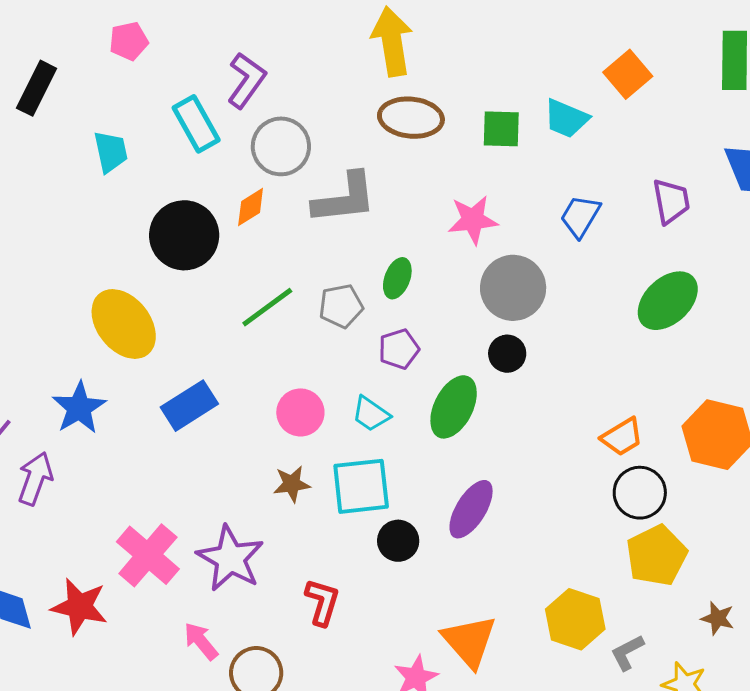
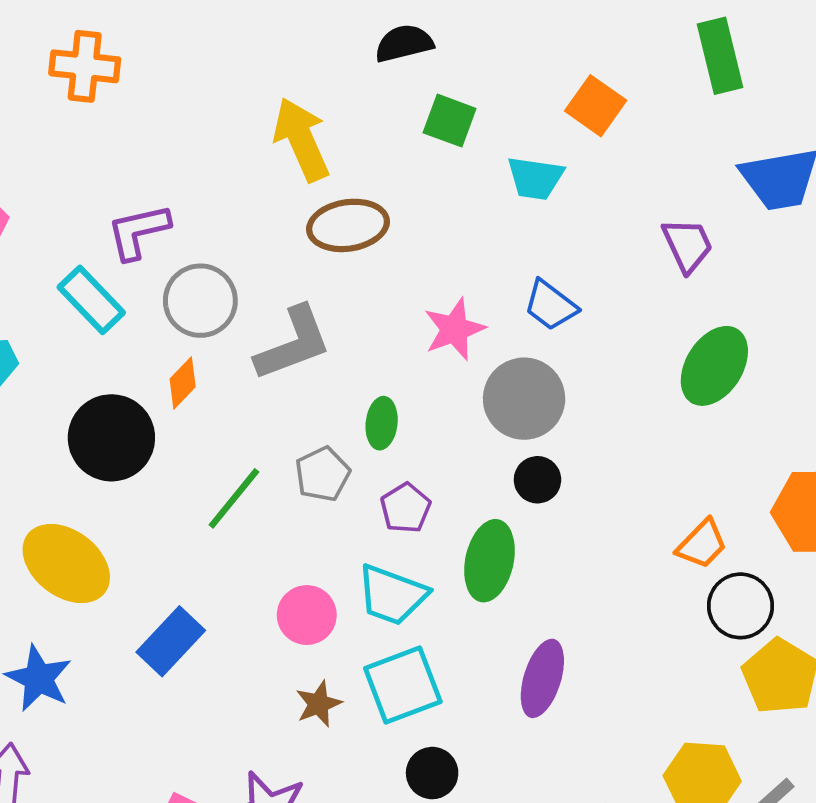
purple L-shape: (246, 80) -> (138, 232), turned -124
green square: (501, 129) -> (450, 121), moved, turned 33
blue trapezoid: (580, 216) -> (551, 305), moved, turned -69
cyan trapezoid: (371, 414) -> (392, 595), size x1.5
black circle: (398, 541) -> (432, 773), moved

